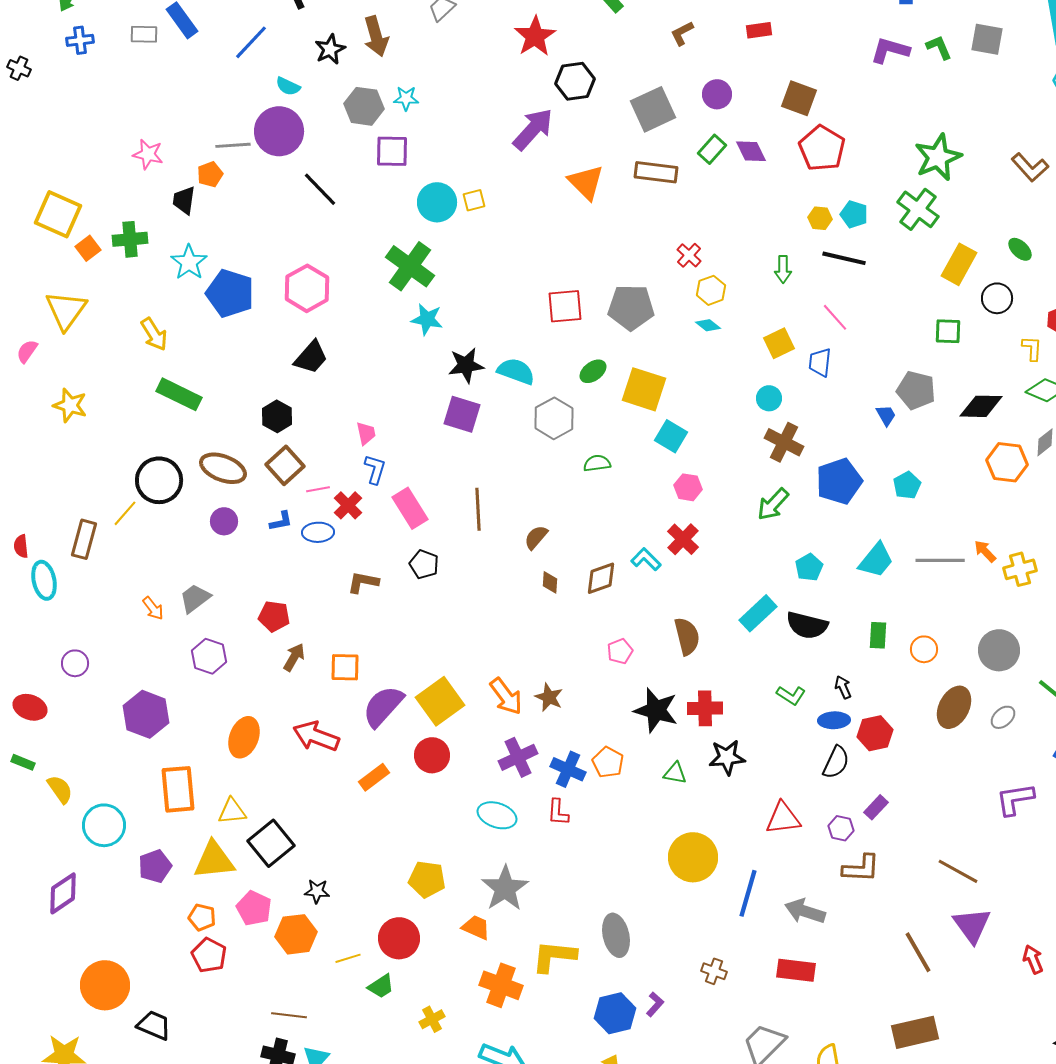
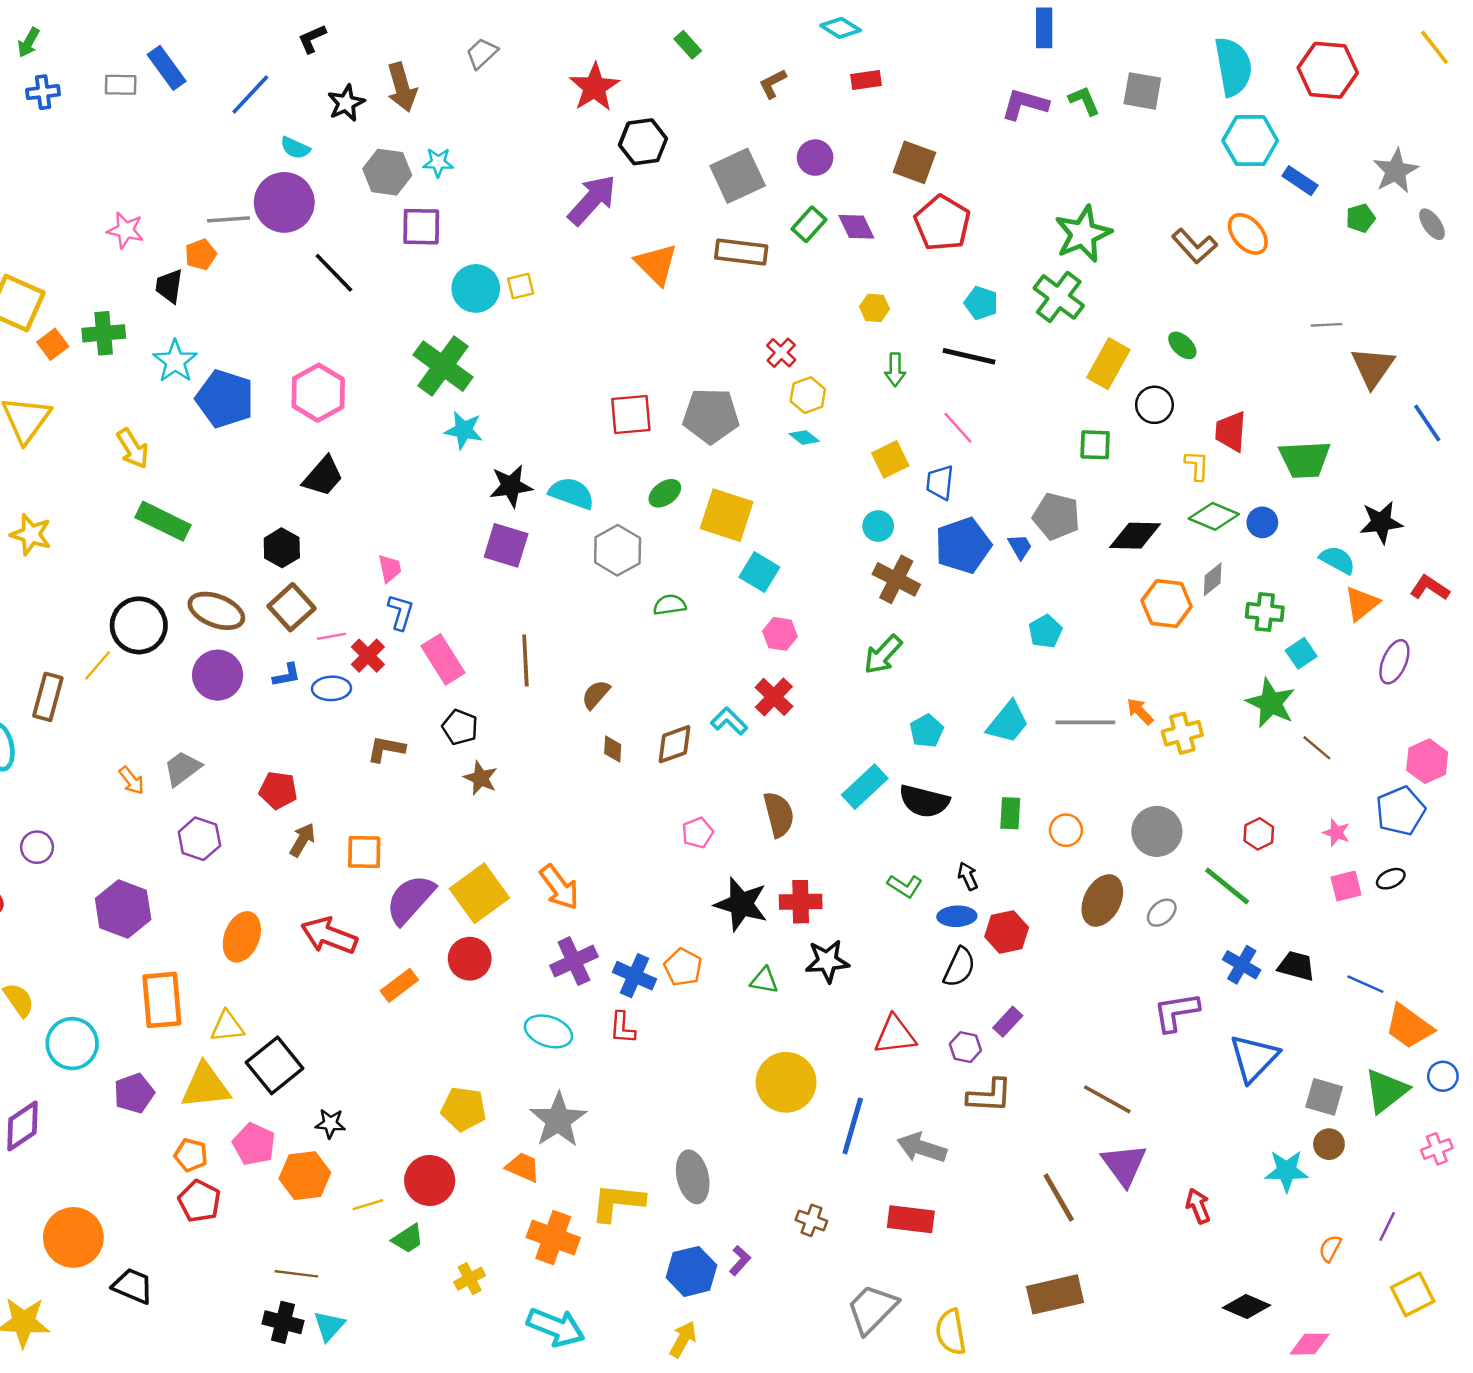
yellow hexagon: (820, 218) -> (874, 308), moved
blue pentagon: (839, 481) -> (963, 545), moved
purple circle: (224, 521) -> (218, 675), size x1.5
brown star: (549, 697) -> (481, 778), moved

